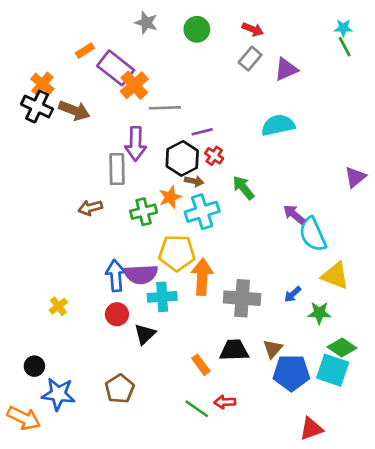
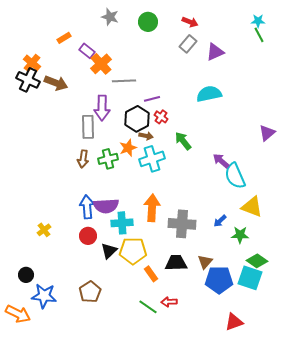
purple rectangle: (116, 68) -> (87, 51), size x0.6
brown arrow: (90, 208) -> (83, 159), moved, turned -66
yellow pentagon: (177, 253) -> (133, 251), moved

